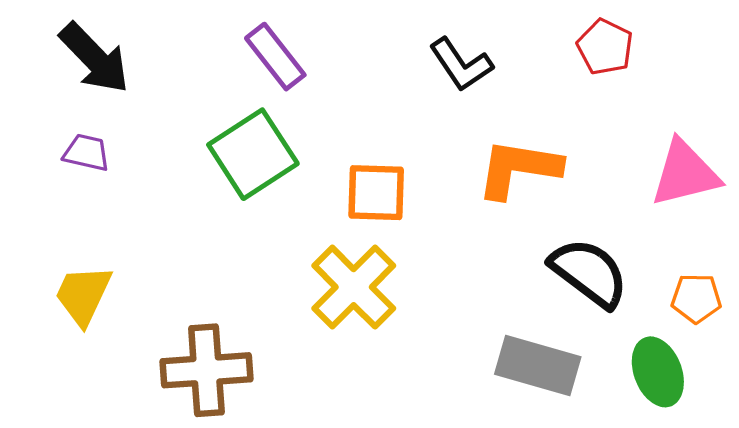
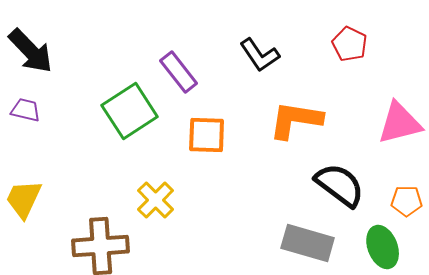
purple rectangle: (275, 57) -> (179, 72), moved
yellow cross: (354, 287) -> (156, 200), moved, size x0.7

